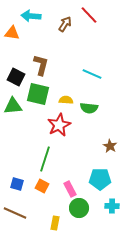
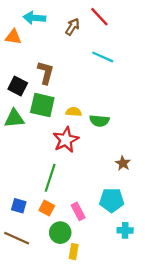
cyan line: (92, 74) -> (103, 57), moved
green circle: (79, 208) -> (60, 233), moved
yellow rectangle: (55, 223) -> (74, 252), moved

